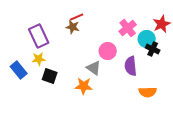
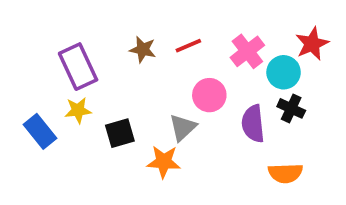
red line: (77, 17) -> (188, 46), moved
black cross: (153, 49) -> (291, 108), moved
gray triangle: (94, 68) -> (183, 127), turned 42
black square: (50, 76) -> (120, 133), moved, turned -35

